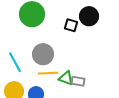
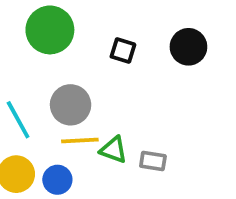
black circle: (89, 16) -> (188, 47), moved
gray rectangle: (78, 81) -> (153, 161), moved

